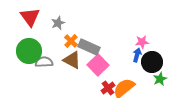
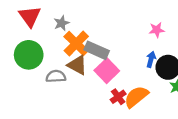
orange cross: (71, 41) -> (76, 43), size x1.6
pink star: (142, 42) -> (157, 30), moved
gray semicircle: (44, 62) -> (56, 76), moved

